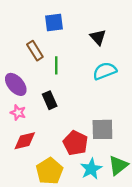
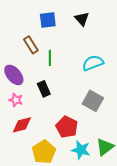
black triangle: (98, 37) -> (82, 19), moved
gray square: (102, 129) -> (93, 101), moved, turned 30
cyan star: (91, 169) -> (81, 150), turned -30

